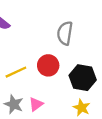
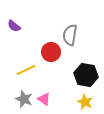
red circle: (48, 65) -> (51, 52), moved
pink triangle: (36, 104) -> (44, 99), turned -48

